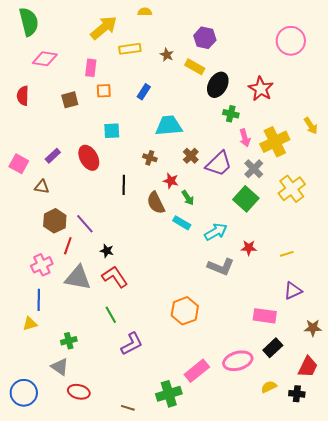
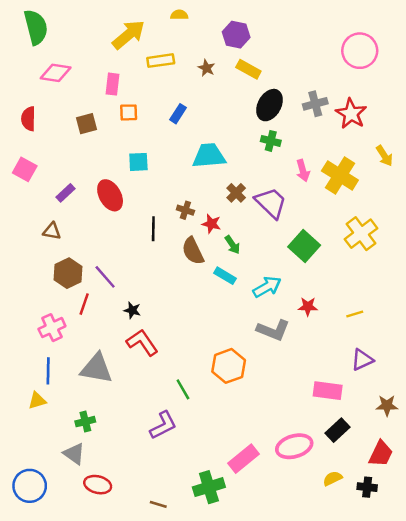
purple hexagon: (205, 38) -> (236, 35), moved
yellow rectangle: (195, 67) -> (248, 69), moved
red star: (261, 89) -> (351, 114), moved
green cross: (231, 114) -> (271, 141), moved
yellow cross: (275, 142) -> (340, 176), turned -32
brown cross: (150, 158) -> (185, 210), moved
pink square: (19, 164) -> (25, 169), moved
purple trapezoid: (219, 164) -> (271, 203), turned -92
gray cross: (254, 169) -> (315, 104), moved, turned 30
gray triangle: (78, 278) -> (96, 368), moved
orange hexagon: (185, 311) -> (229, 366), moved
green line: (111, 315) -> (183, 389), moved

